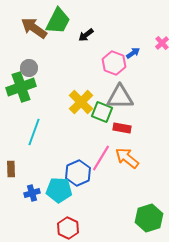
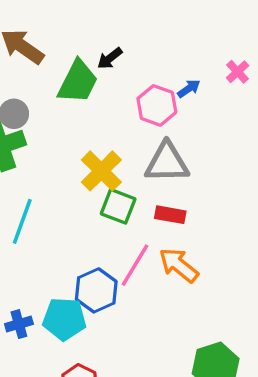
green trapezoid: (58, 21) -> (78, 82), moved
green square: (102, 112) -> (118, 206), moved

